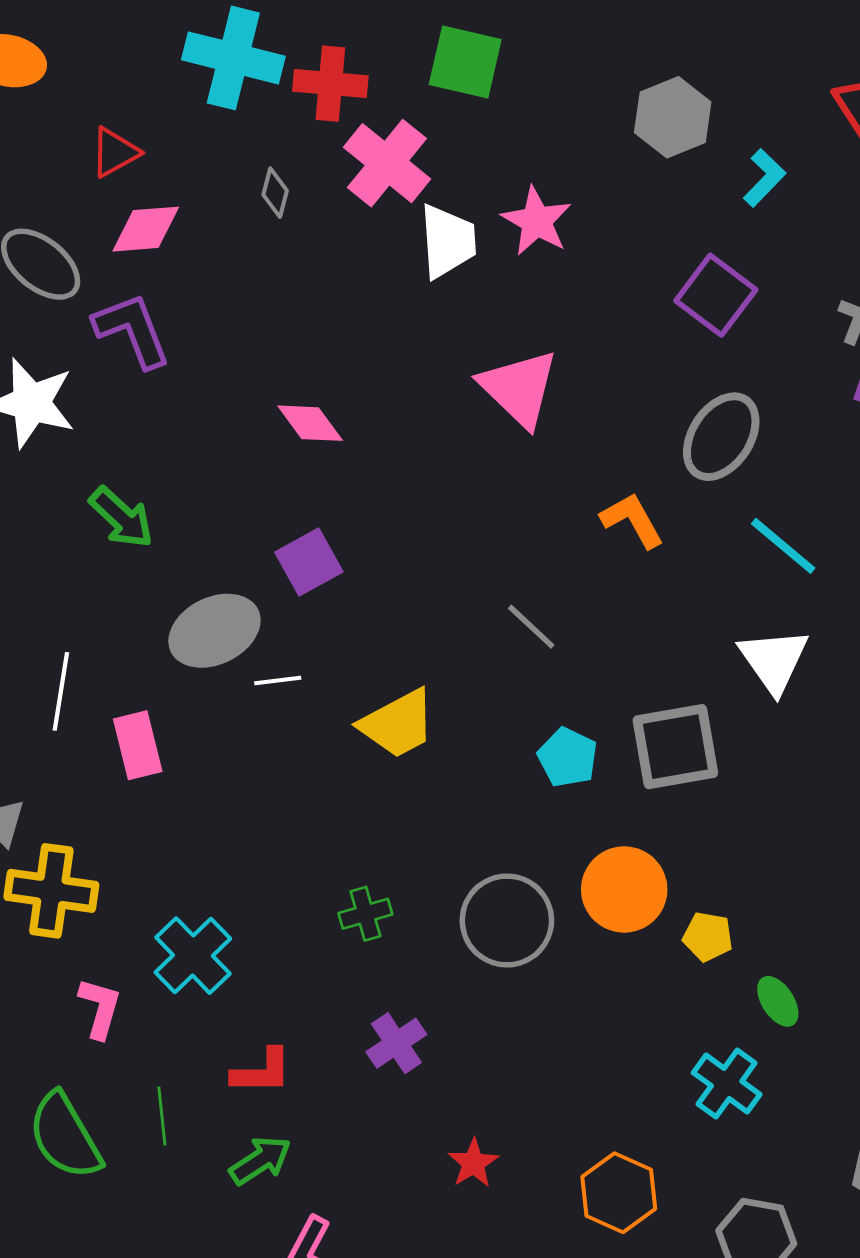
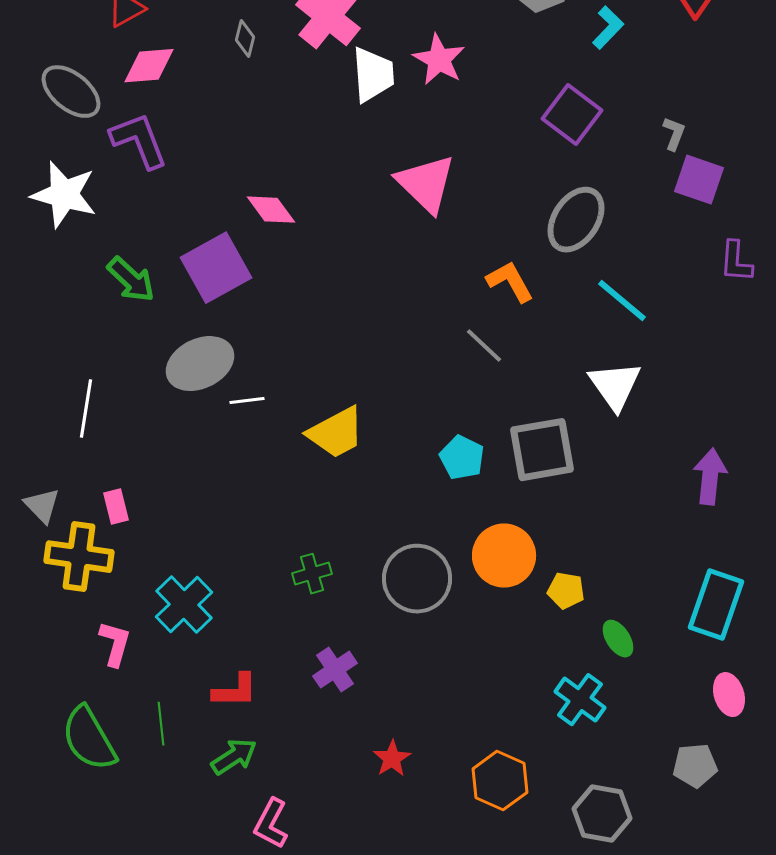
purple square: (309, 562) -> (216, 268), moved, size x1.4
gray line: (531, 627) -> (484, 346), moved
pink rectangle: (138, 745) -> (116, 507), moved, size x0.7

